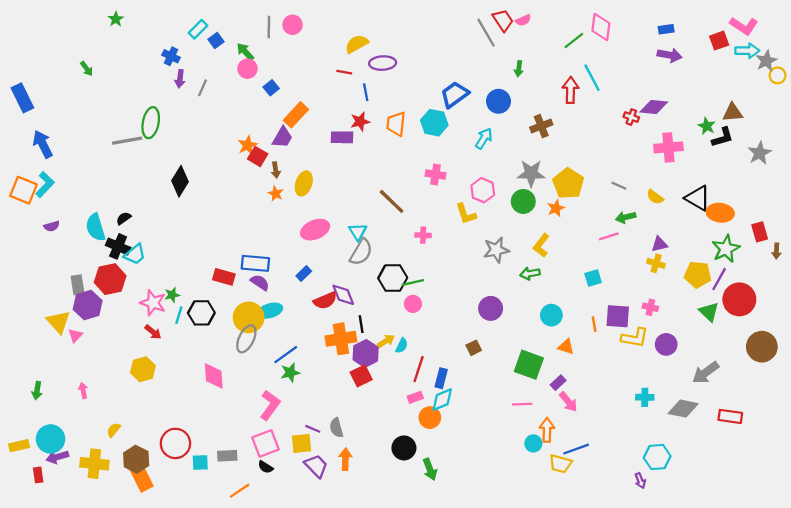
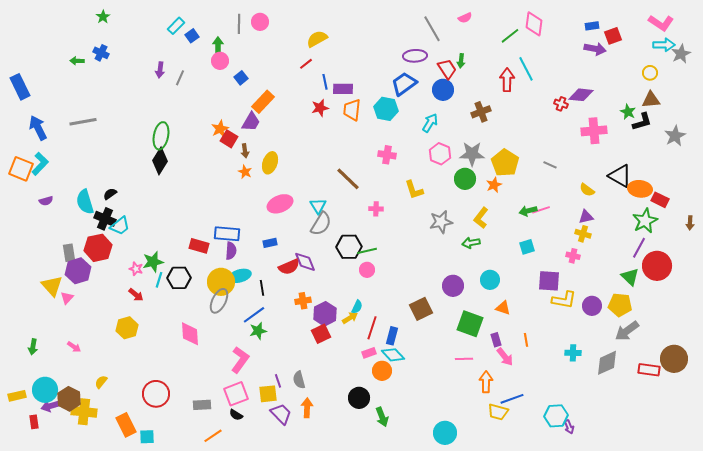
red trapezoid: (503, 20) -> (447, 69), moved
red square: (719, 41) -> (613, 36), moved
green arrow: (245, 52) -> (218, 46), turned 42
blue cross: (171, 56) -> (101, 53), moved
purple ellipse: (383, 63) -> (415, 56), moved
green arrow: (87, 69) -> (77, 61), turned 128
red line: (344, 72) -> (306, 64), turned -48
yellow circle: (778, 75) -> (650, 73), moved
green ellipse: (151, 123) -> (161, 136), moved
purple rectangle: (342, 137) -> (343, 89), moved
gray line: (127, 141) -> (83, 122), moved
pink hexagon: (483, 190) -> (440, 154), moved
yellow semicircle: (655, 197) -> (587, 190), moved
green arrow: (626, 217) -> (528, 211), moved
red rectangle: (760, 232) -> (660, 200), moved, turned -48
blue rectangle: (304, 273) -> (270, 243), turned 32
yellow pentagon: (698, 275) -> (620, 305), moved
purple semicircle: (260, 282) -> (231, 251), turned 60
green star: (172, 295) -> (153, 262), size x1.5
pink star: (153, 303) -> (136, 269), size x0.6
pink cross: (650, 307) -> (573, 256), moved
purple circle: (491, 308) -> (453, 286), moved
black line: (361, 324) -> (262, 288), moved
orange line: (594, 324) -> (526, 340), moved
orange cross: (341, 339) -> (303, 301), size x0.6
yellow arrow: (386, 341) -> (350, 318), moved
brown circle: (762, 347) -> (674, 359), moved
brown square: (474, 348) -> (421, 309), size x1.6
purple rectangle: (558, 383) -> (496, 340), turned -64
pink arrow: (83, 391) -> (74, 347), turned 136
cyan diamond: (442, 400) -> (393, 355), turned 70
gray diamond: (683, 409) -> (607, 363), turned -36
purple line: (313, 429) -> (278, 381), turned 48
cyan circle: (533, 443) -> (445, 433), moved, size x1.5
cyan hexagon: (657, 457) -> (556, 416), moved
brown hexagon: (136, 459) -> (69, 399), moved
cyan square: (200, 463) -> (147, 437), moved

